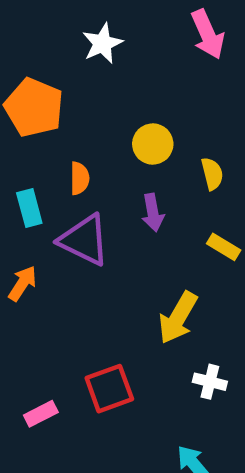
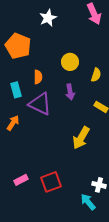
yellow semicircle: (212, 174) -> (96, 75), turned 32
white cross: (210, 382) -> (99, 185), moved
red square: (109, 389) -> (51, 182), moved

